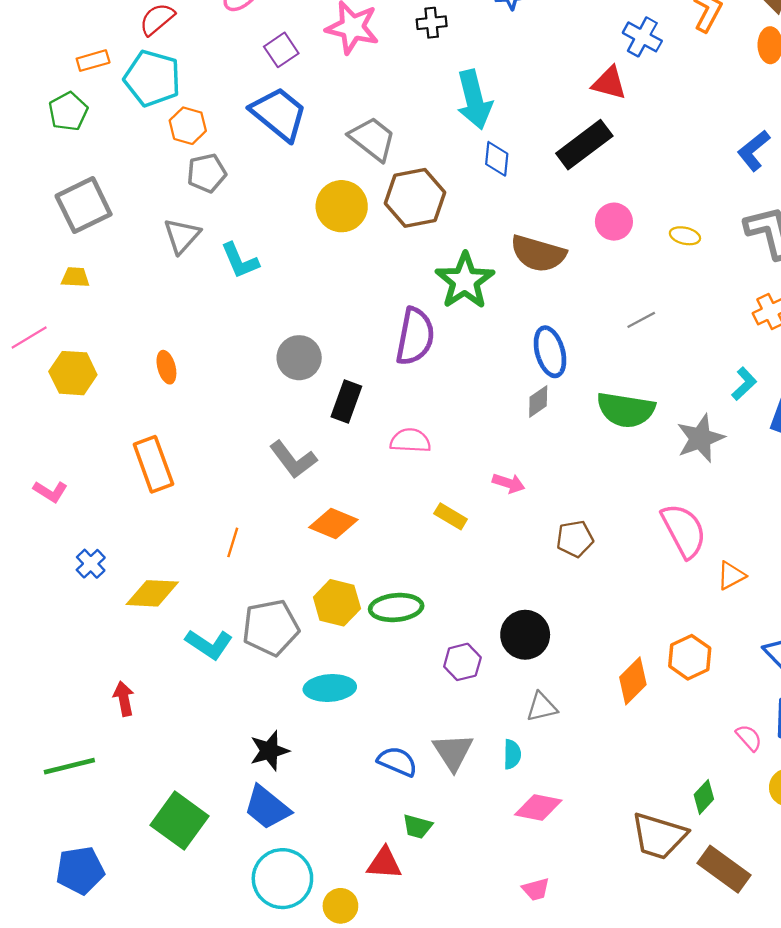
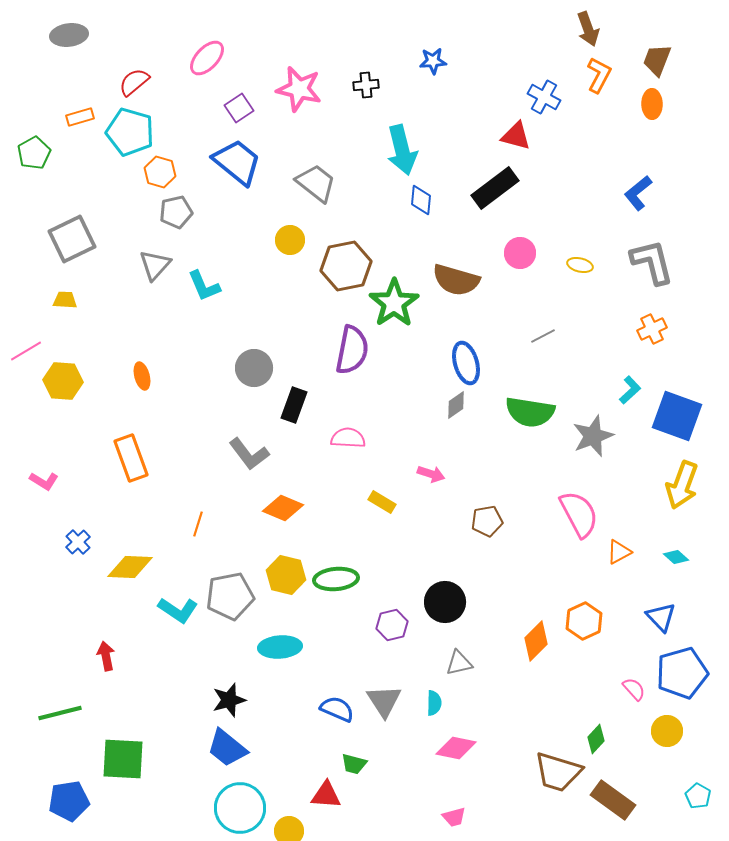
green pentagon: (68, 111) -> (34, 153), moved
brown hexagon: (415, 198) -> (346, 266), moved
yellow circle: (342, 206) -> (290, 240), size x0.7
green square: (179, 821) -> (123, 759), moved, turned -33

